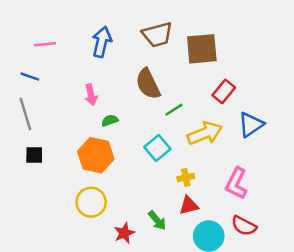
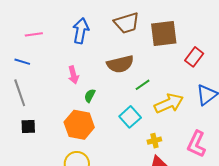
brown semicircle: (148, 84) -> (120, 64), turned -76
red rectangle: (224, 91) -> (194, 57), moved
green semicircle: (110, 120) -> (90, 96), turned -40

